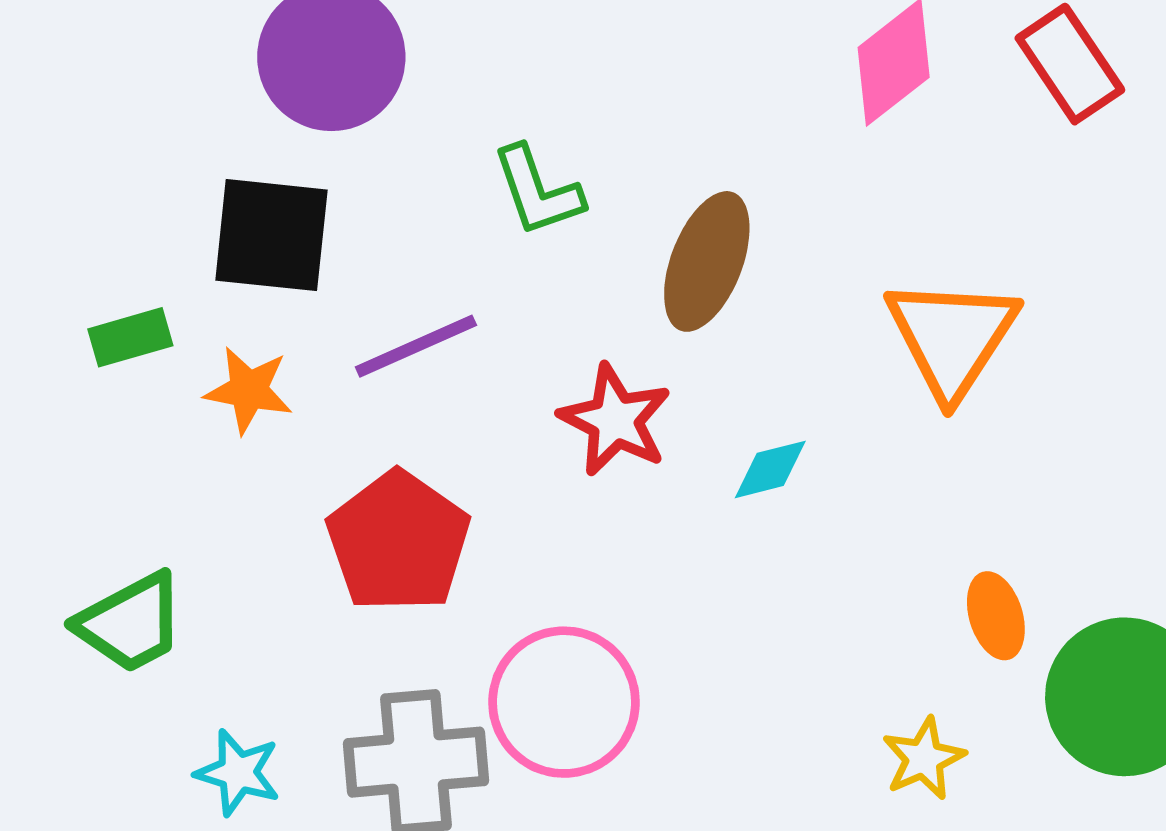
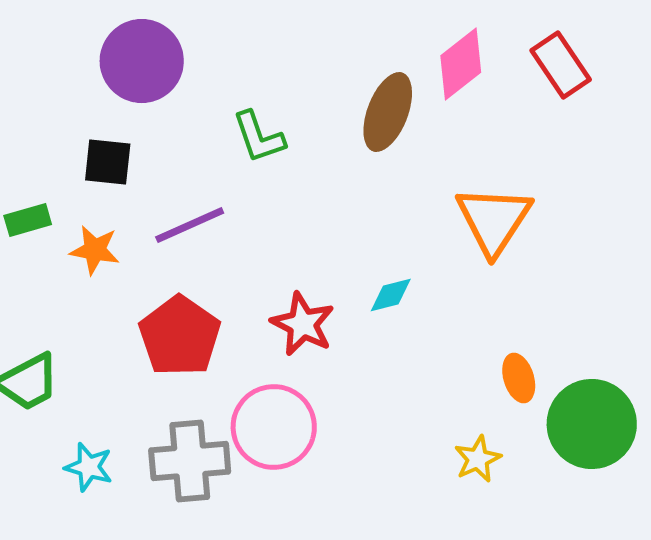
black square: (271, 235) -> (108, 162), size x0.7
brown ellipse: (707, 261) -> (388, 112), moved
red star: (615, 420) -> (303, 324), moved

